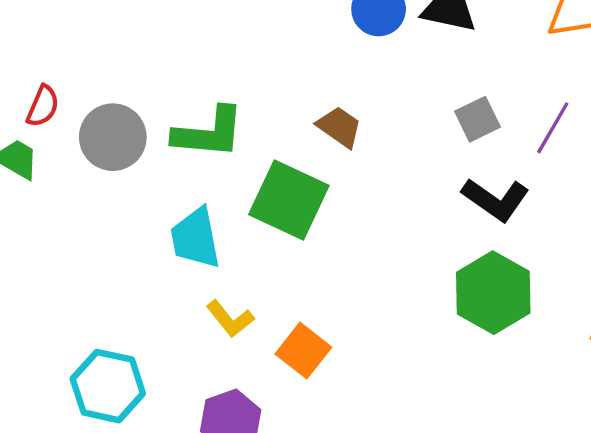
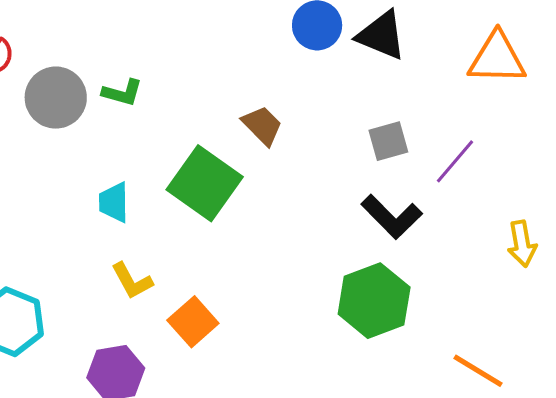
green L-shape: (209, 133) -> (122, 93), moved, size x0.6
cyan trapezoid: (195, 238) -> (114, 202), size x0.7

